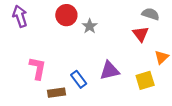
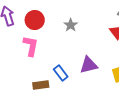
red circle: (66, 15) -> (35, 20), moved
pink L-shape: (38, 68) -> (31, 46), moved

